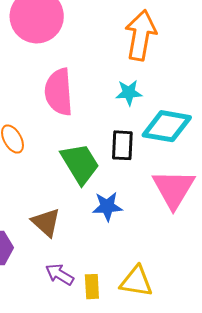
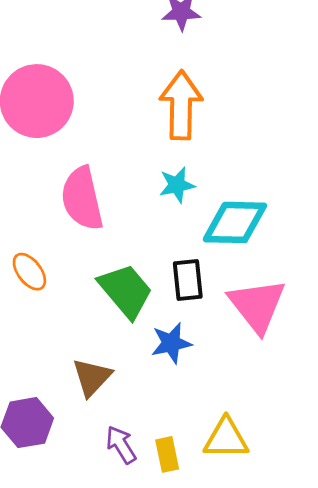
black rectangle: (122, 145) -> (188, 280), moved
brown triangle: (46, 222) -> (92, 377), turned 40
purple arrow: (60, 274) -> (121, 445), turned 36

